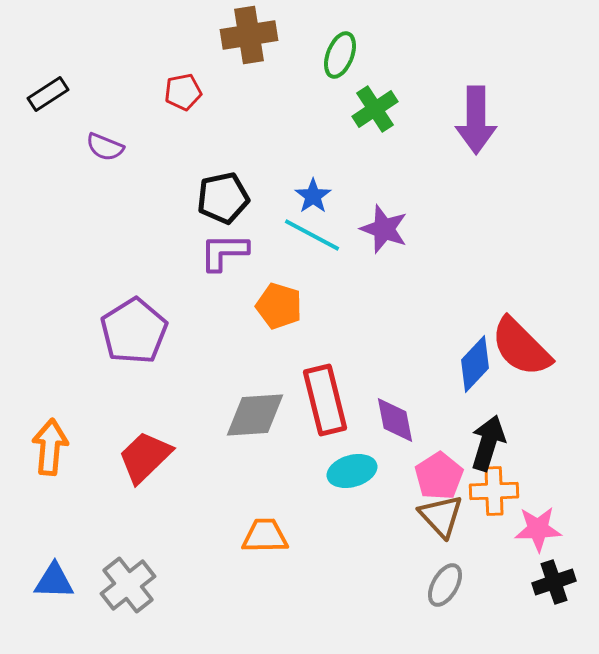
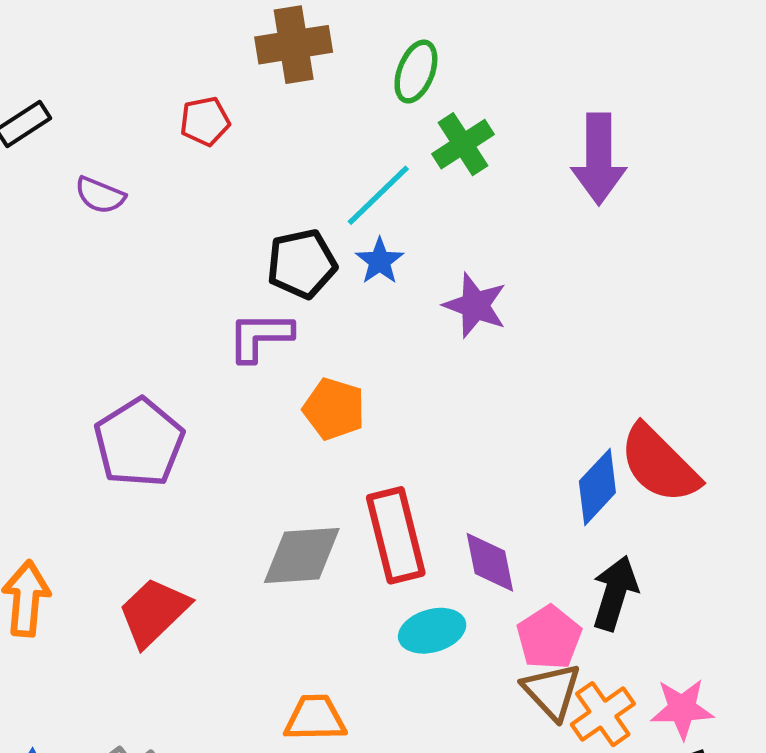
black pentagon: (223, 198) -> (302, 264), moved
cyan line: (312, 235) -> (378, 195), moved, turned -72
orange cross: (494, 491) -> (603, 714), moved, turned -33

